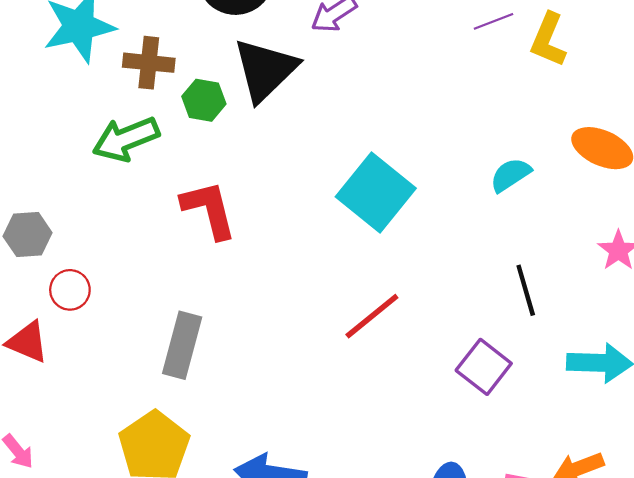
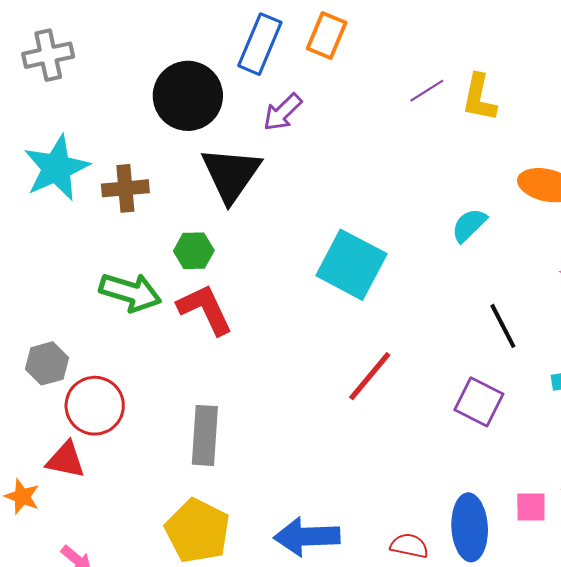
green hexagon: (204, 100) -> (194, 251), moved
green arrow: (126, 139) -> (130, 292), moved, turned -130
red circle: (70, 290) -> (95, 406), size x1.6

